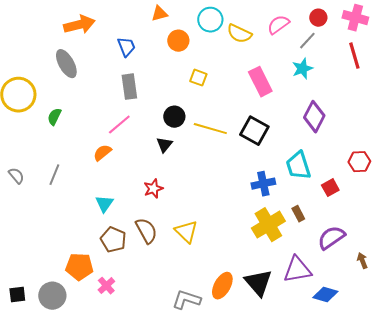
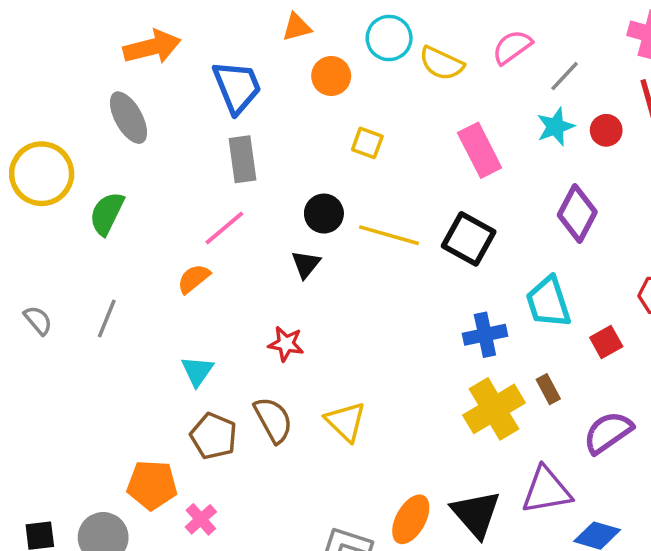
red circle: (318, 18) -> (606, 130), moved
blue trapezoid: (126, 47) -> (237, 87), size x1.5
green semicircle: (54, 117) -> (107, 214), size x1.4
red star: (153, 189) -> (286, 344), turned 30

